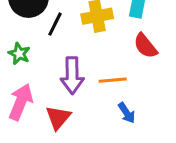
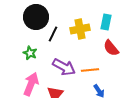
purple arrow: (72, 75) -> (64, 67), turned -60

